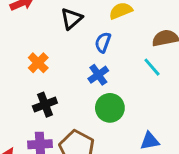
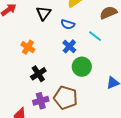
blue semicircle: (103, 42) -> (68, 24), turned -80
cyan line: (152, 67) -> (95, 36), moved

